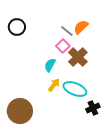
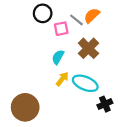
black circle: (17, 27) -> (43, 13), moved
pink square: (63, 46) -> (61, 29), moved, turned 32

